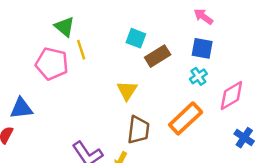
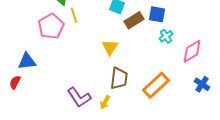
blue square: (202, 48) -> (157, 14), moved
pink pentagon: (52, 64) -> (51, 26), turned 30
orange rectangle: (186, 118) -> (156, 85), moved

